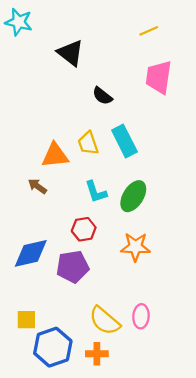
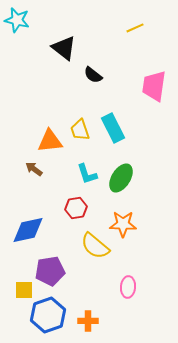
pink trapezoid: (159, 77) -> (154, 86), moved
black semicircle: (102, 96) -> (93, 75), moved
purple pentagon: (73, 267) -> (50, 271), moved
yellow semicircle: (105, 321) -> (95, 246), moved

